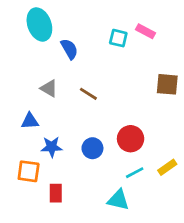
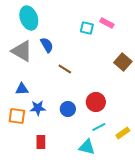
blue semicircle: (69, 49) -> (47, 45), moved
brown square: (167, 84) -> (123, 62), turned 36
gray triangle: (49, 88) -> (22, 51), moved, size x1.6
yellow rectangle: (167, 167) -> (123, 133), moved
orange square: (29, 171) -> (17, 116), moved

